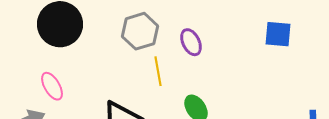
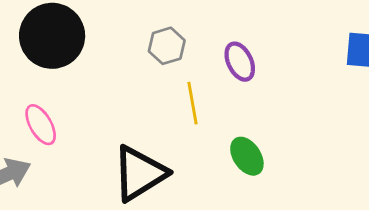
gray hexagon: (140, 31) -> (167, 46), size x0.7

